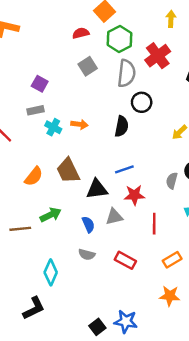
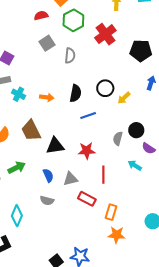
gray semicircle: (127, 73) -> (70, 56), moved, size x0.7
black circle: (142, 102) -> (105, 88), moved
orange arrow: (79, 124) -> (47, 97), moved
blue line: (124, 169) -> (88, 115), moved
gray triangle: (114, 217) -> (71, 179), moved
red rectangle: (125, 260) -> (87, 199), moved
orange rectangle: (172, 260) -> (111, 212), moved, turned -42

